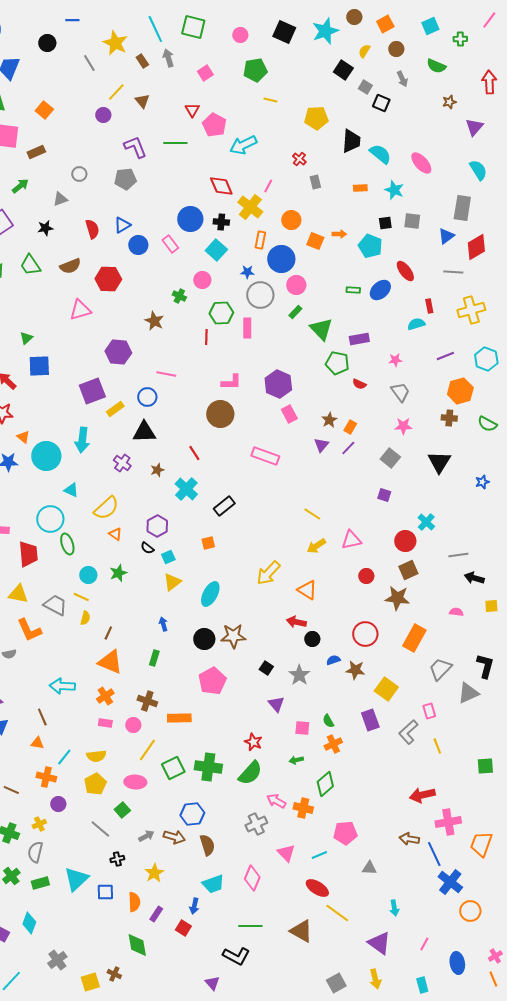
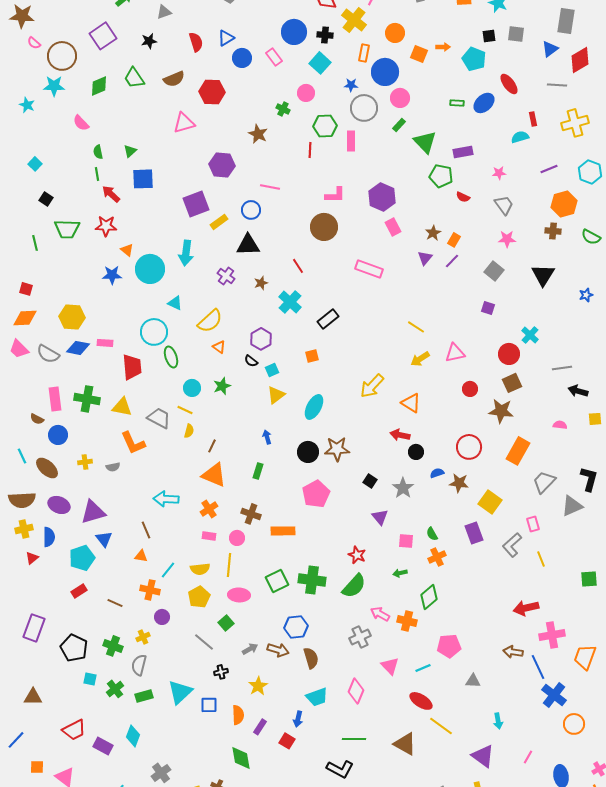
yellow line: (147, 750) -> (229, 565), moved, turned -30

